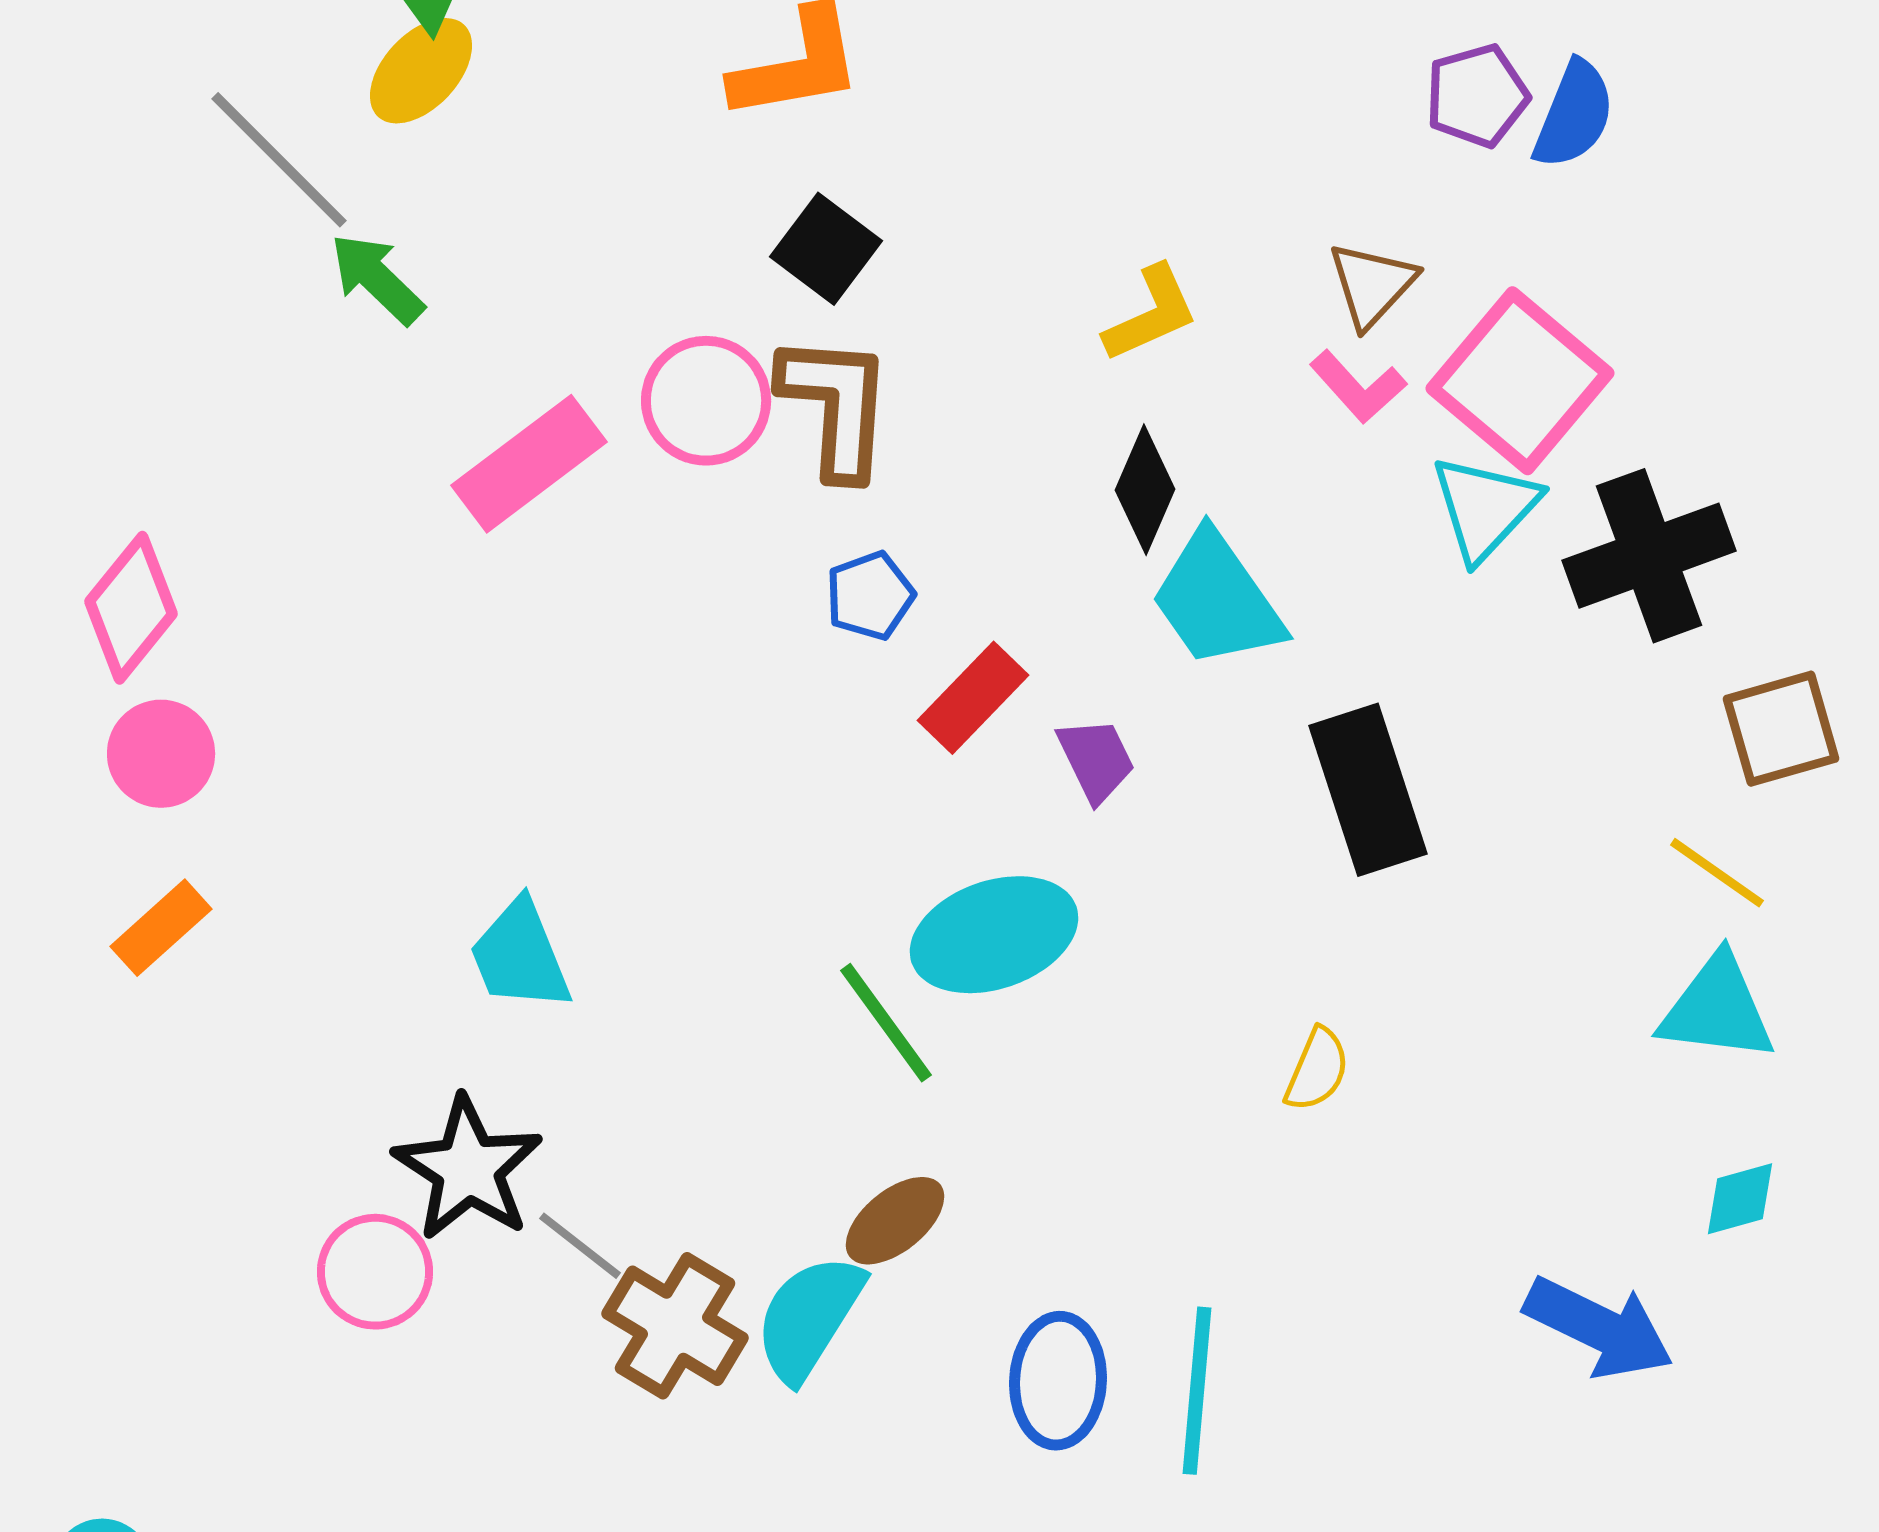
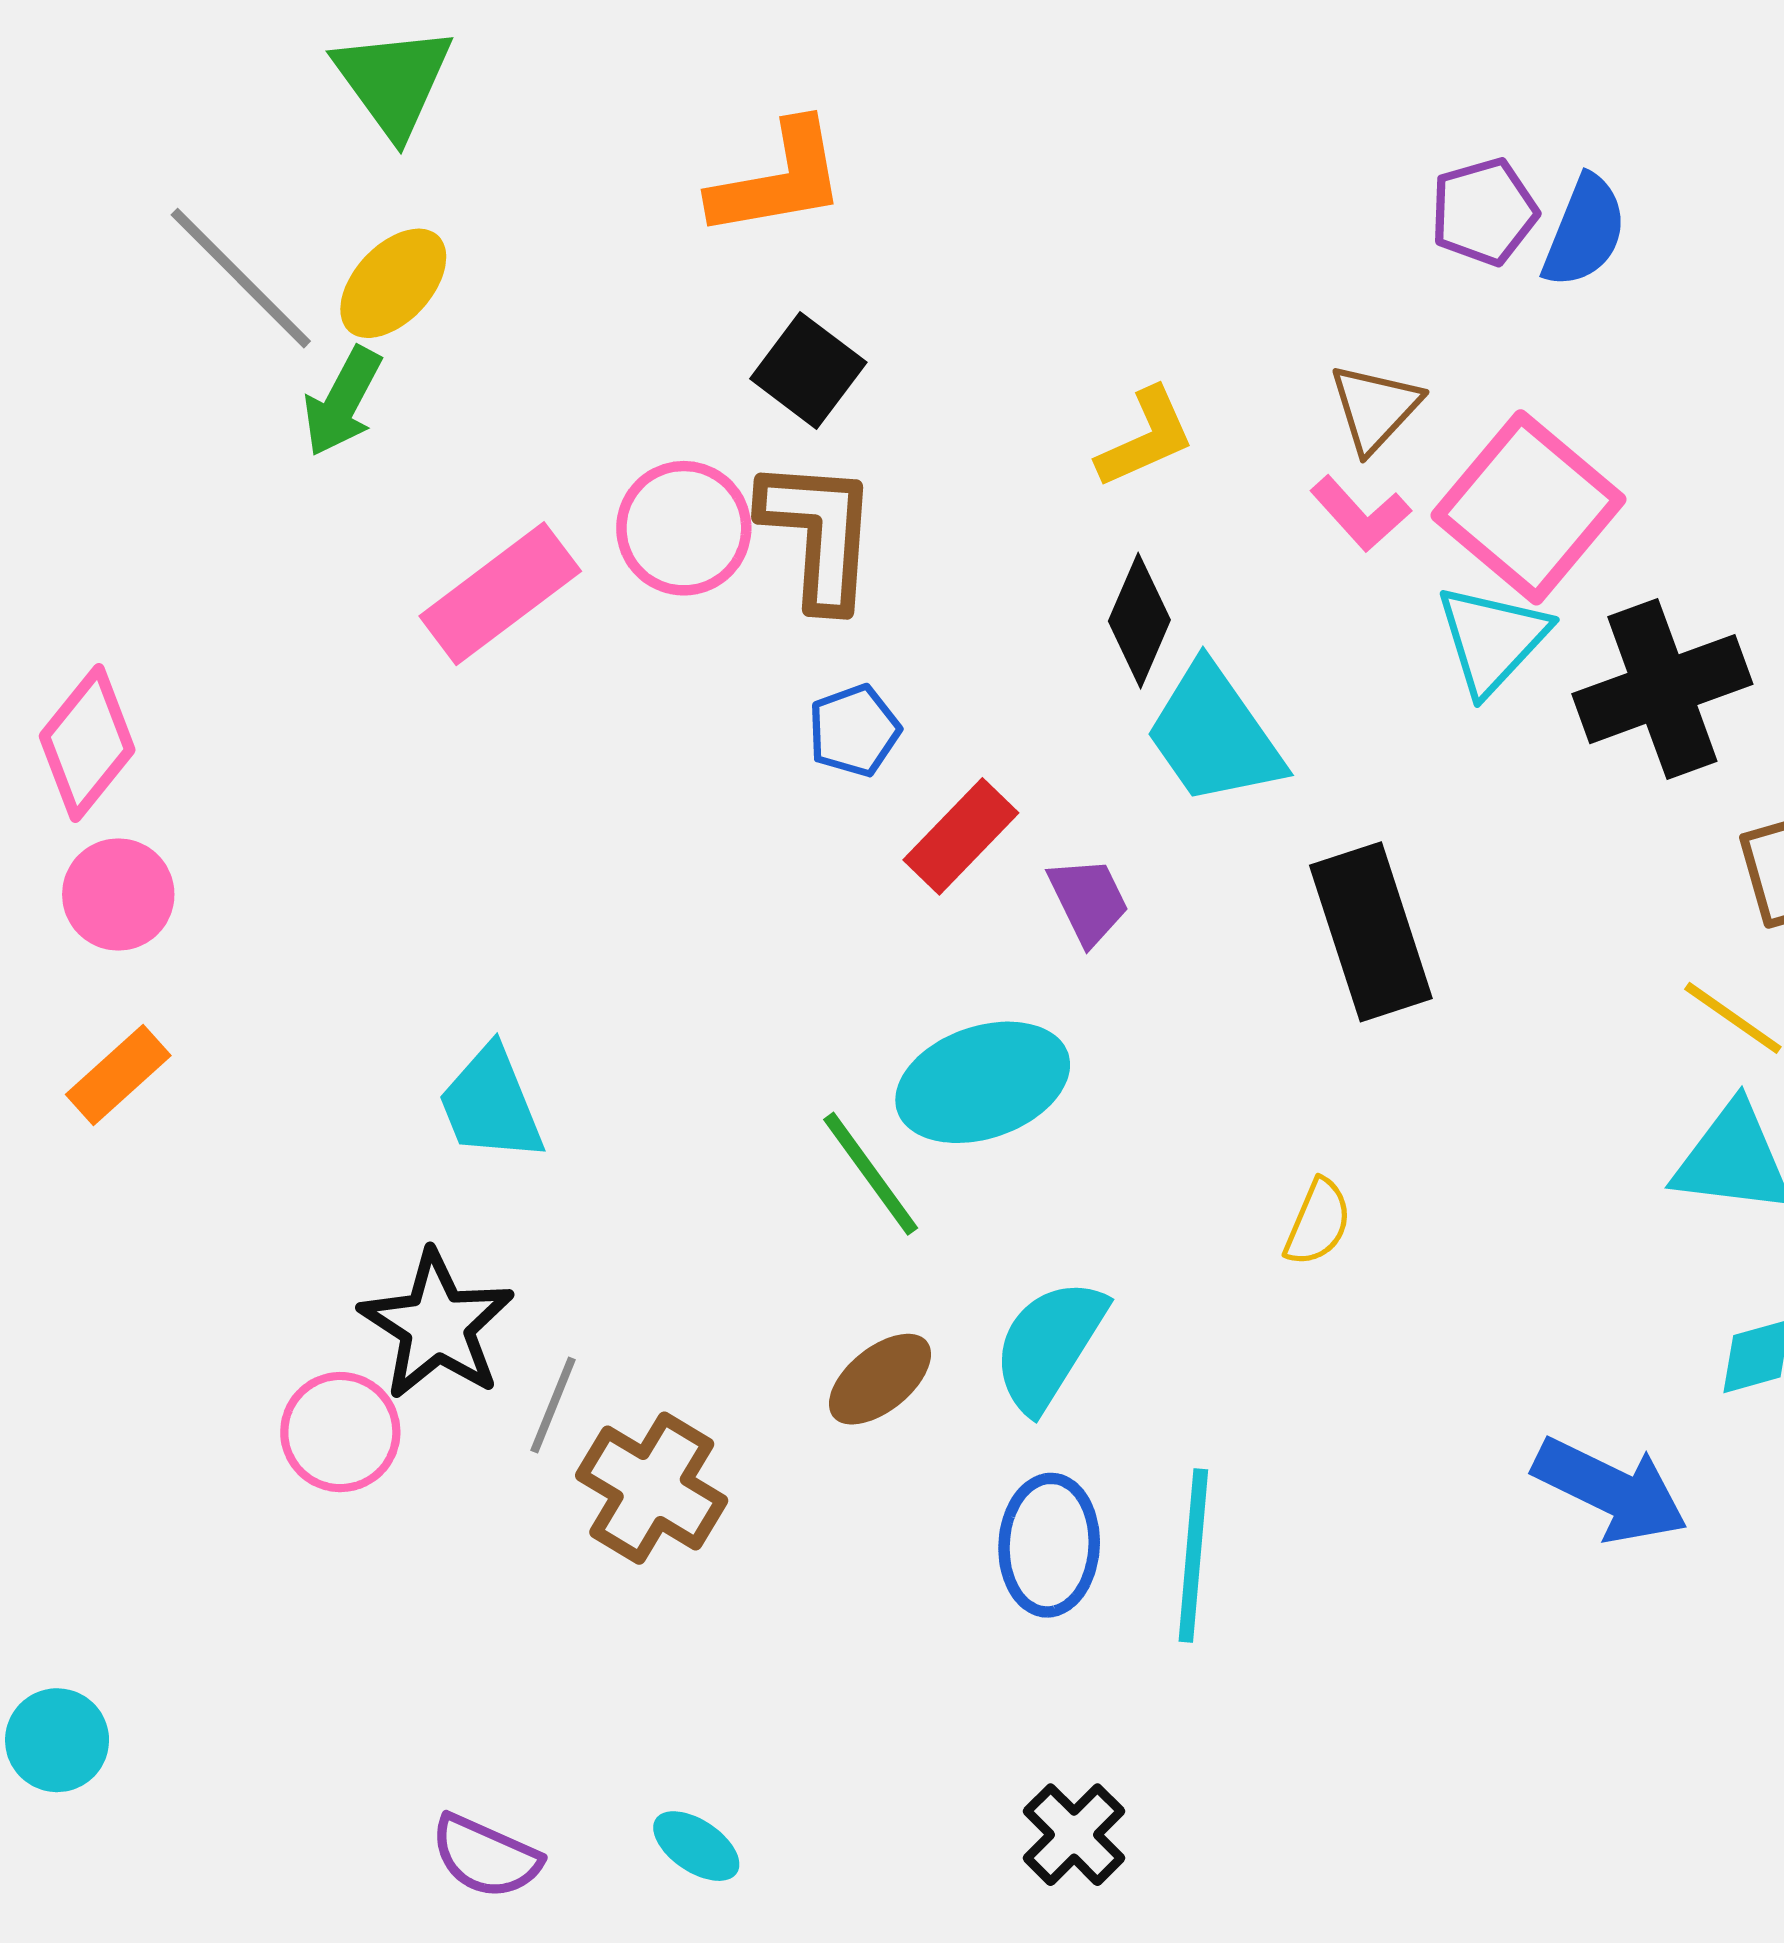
yellow ellipse: (421, 71) -> (393, 283), moved
green arrow: (377, 279) -> (342, 402), turned -106
gray line: (580, 1246) -> (553, 1405), turned 74
cyan semicircle: (809, 1318) -> (1049, 1345), moved

